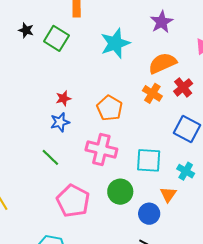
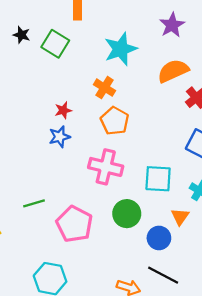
orange cross: (152, 93) -> (105, 88), moved
green line: (50, 157) -> (34, 203), moved, turned -60

